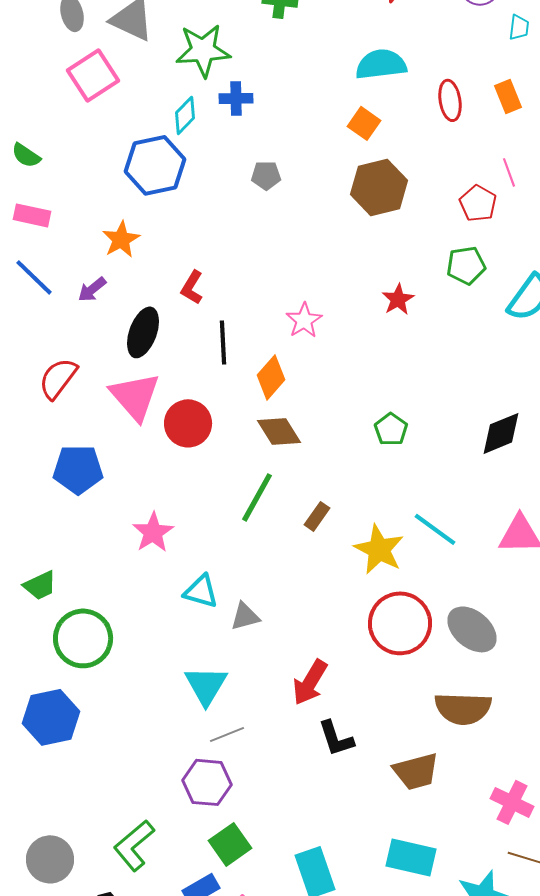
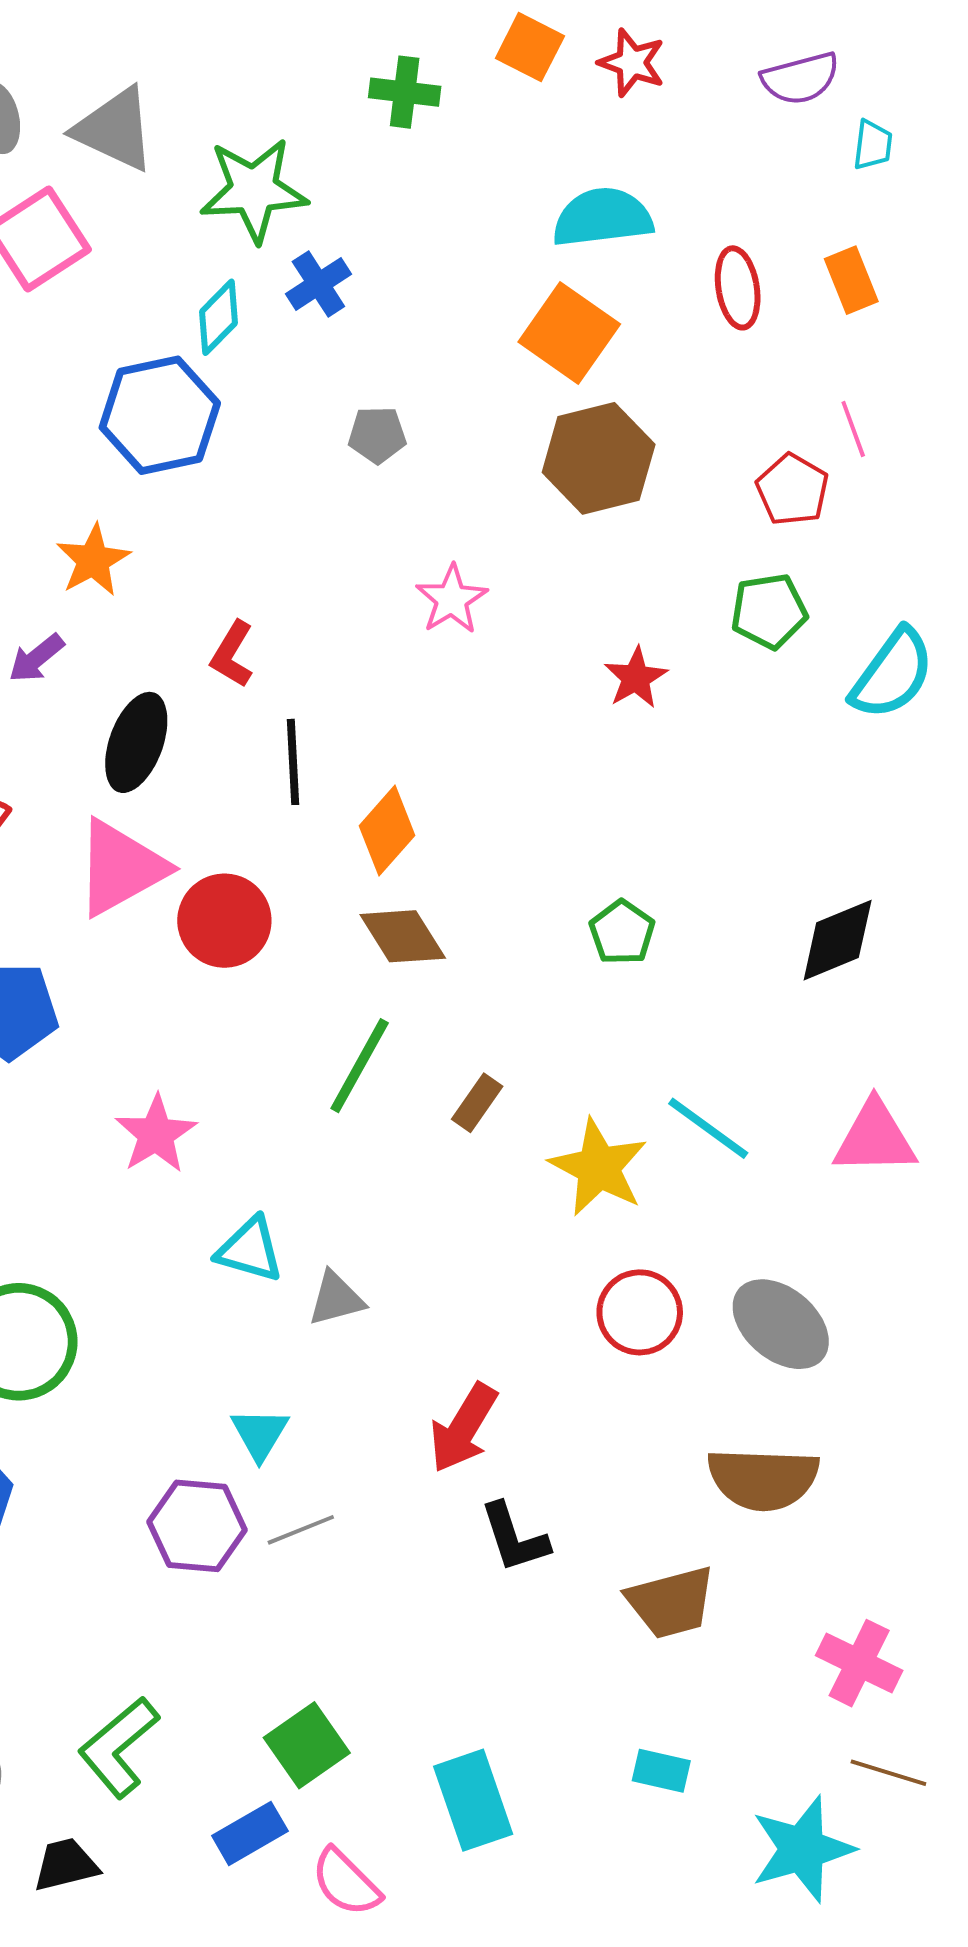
blue cross: (236, 98) -> (318, 284), turned -32
orange square: (364, 123) -> (569, 333), size x1.5
pink star: (304, 320) -> (452, 599), moved
pink triangle: (135, 396) -> (121, 868), turned 42
red circle: (400, 623) -> (640, 1312), size x0.7
cyan triangle: (206, 685) -> (260, 1434), size x0.7
purple hexagon: (207, 782) -> (197, 1526), moved
cyan rectangle: (411, 857) -> (661, 1771), size x0.6

